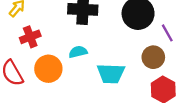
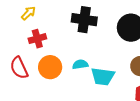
cyan semicircle: (78, 52) -> (80, 64), moved

